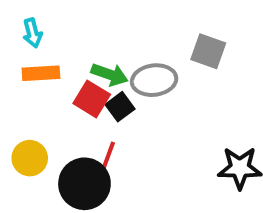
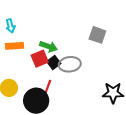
gray ellipse: (154, 80) -> (70, 64), moved
red square: (92, 99) -> (40, 59), turned 36

